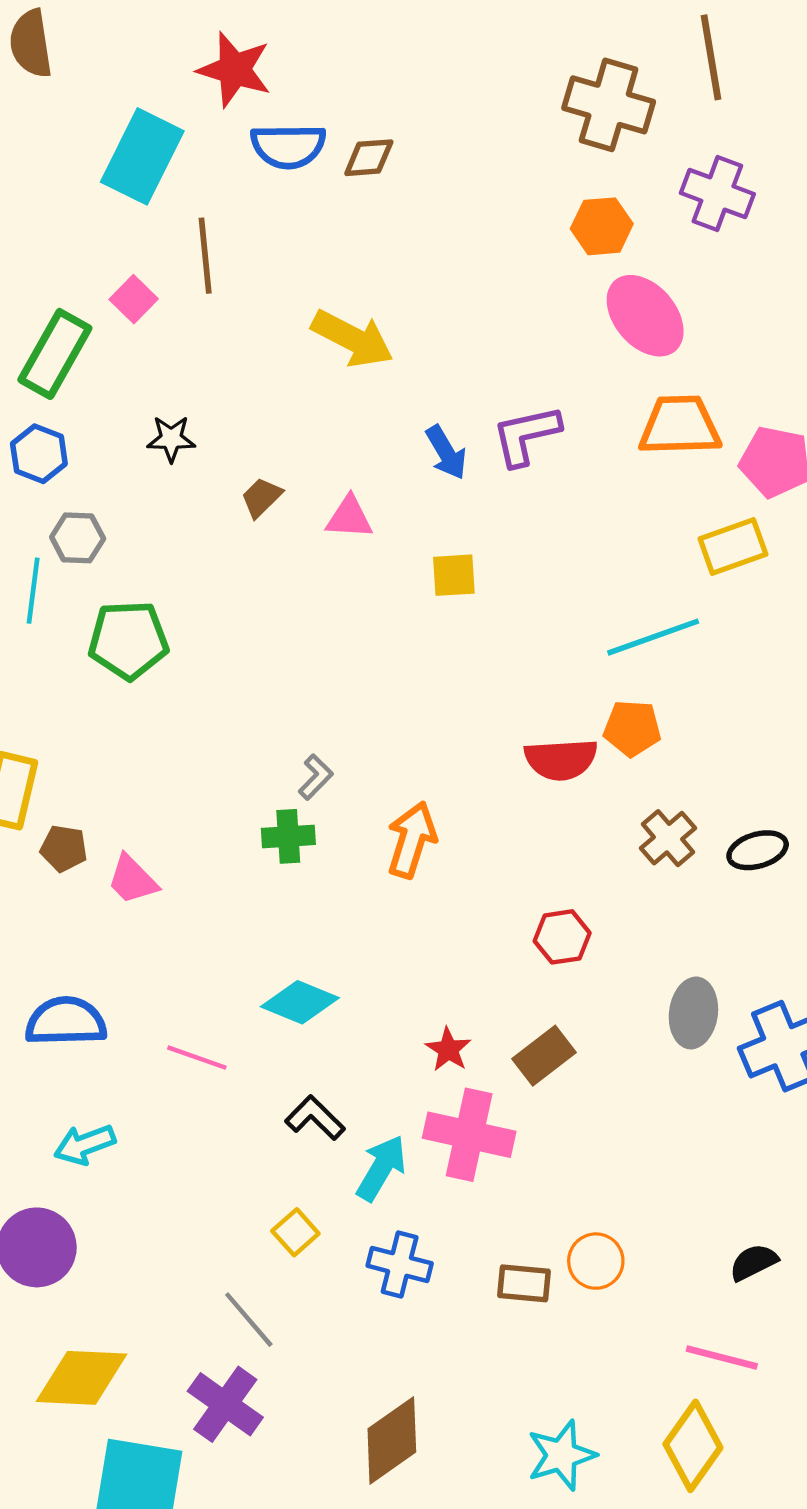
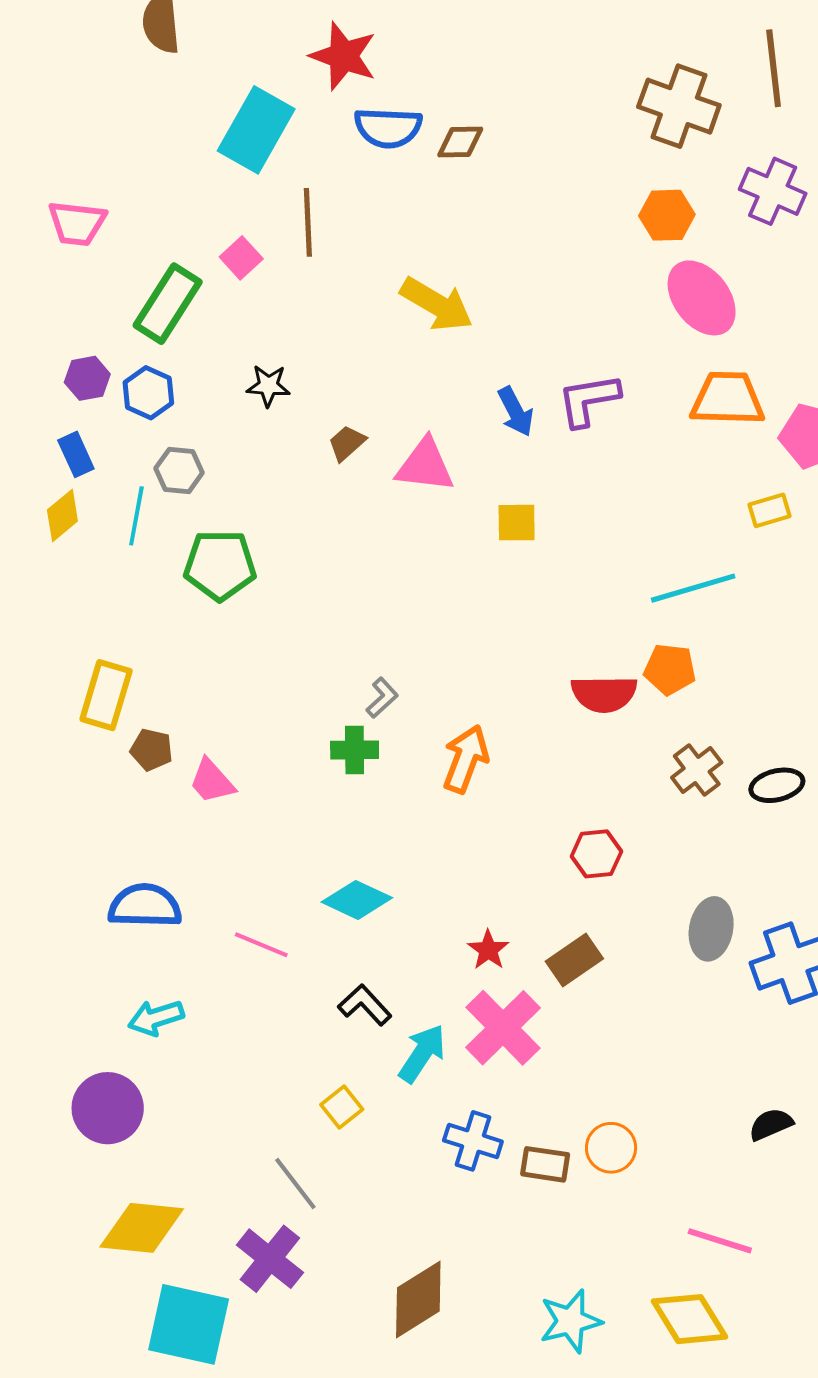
pink triangle: (349, 517) -> (425, 465), size x1.4
yellow rectangle: (733, 547) -> (769, 510), size x0.7
pink cross: (469, 1135) -> (503, 1028), turned 30
black semicircle: (754, 1262) -> (771, 1124), moved
blue cross: (400, 1265) -> (473, 1141), moved
yellow diamond: (693, 1446) -> (690, 1319), turned -70

